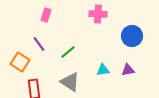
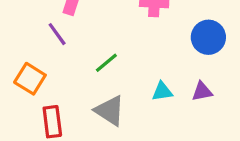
purple line: (39, 44) -> (57, 34), moved

